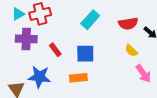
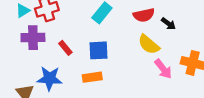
yellow semicircle: (131, 51) -> (149, 44), size x1.5

